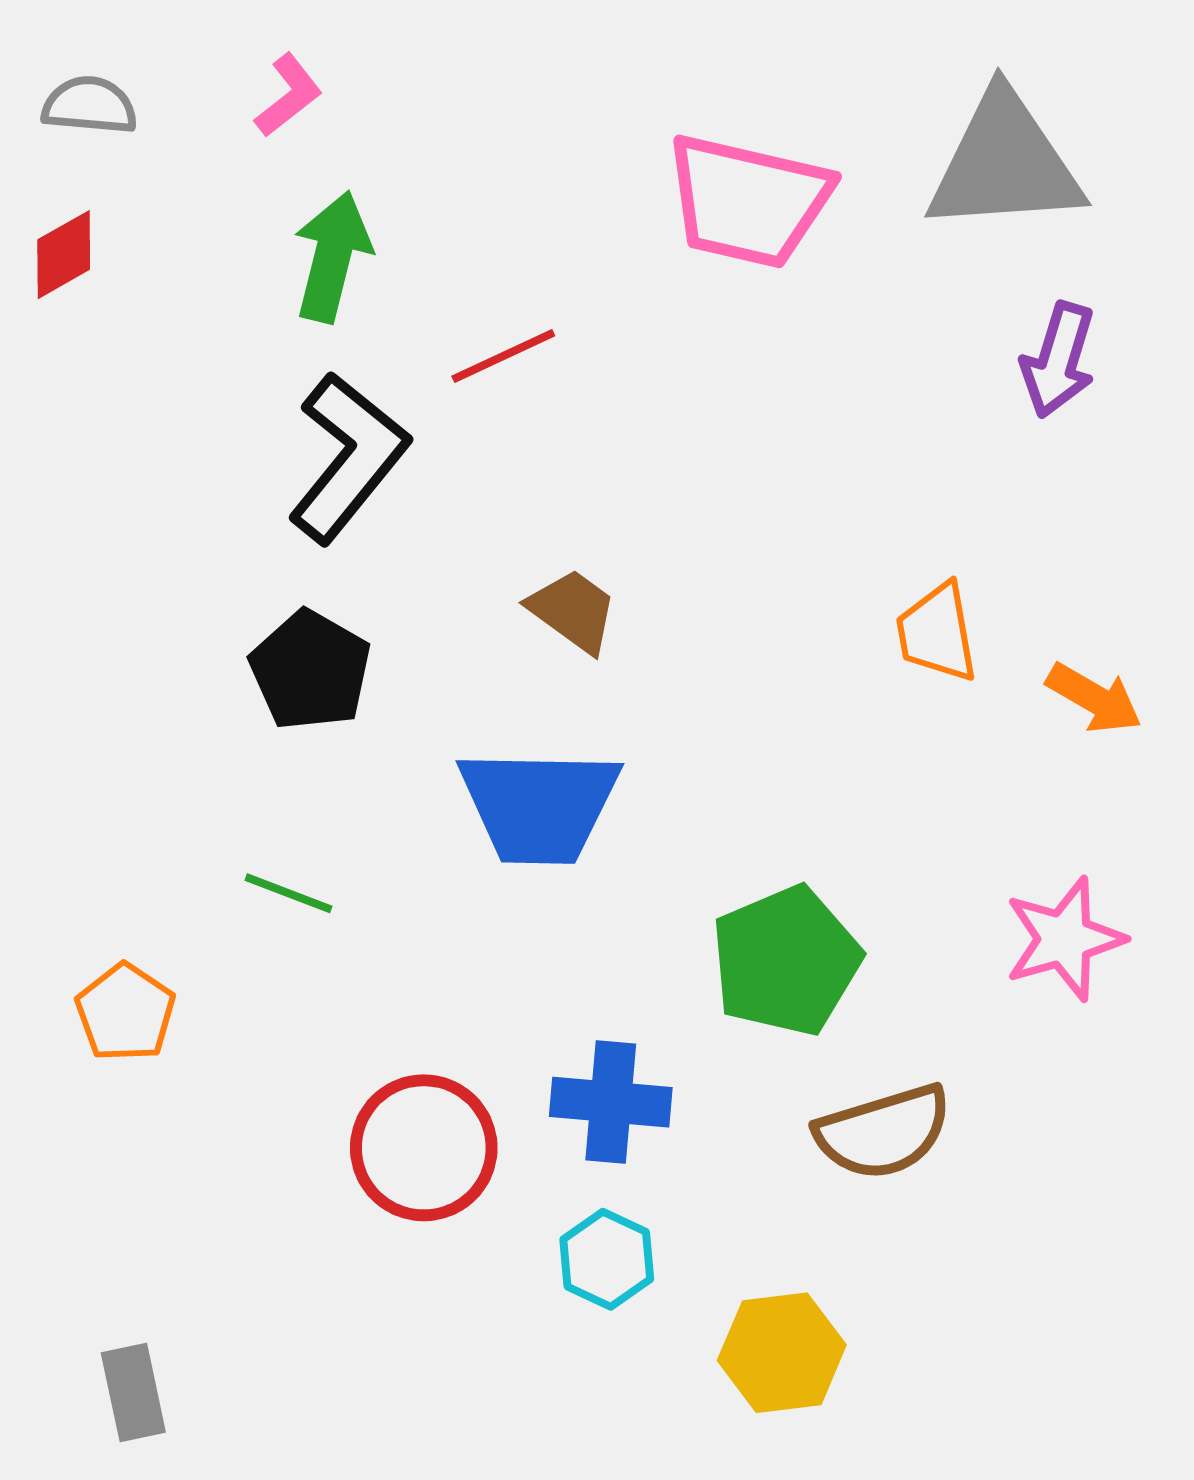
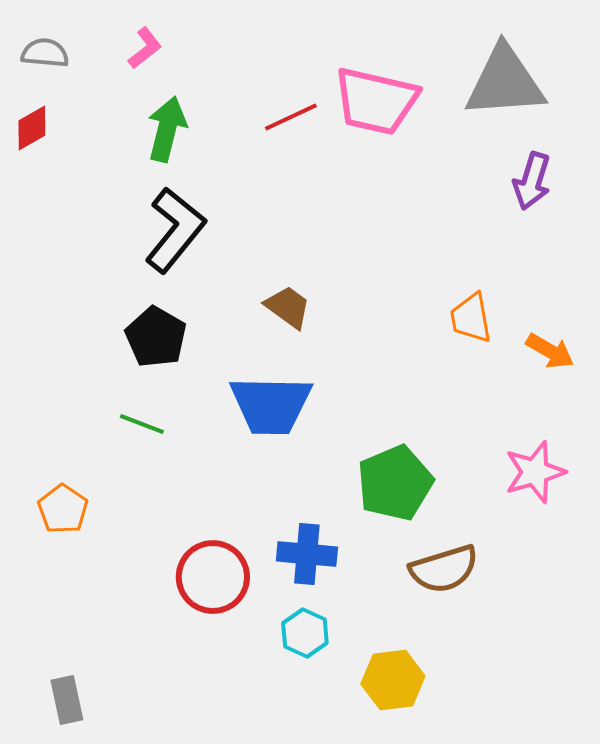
red line: (503, 356) -> (291, 117), moved
green line: (288, 893) -> (142, 424), moved

